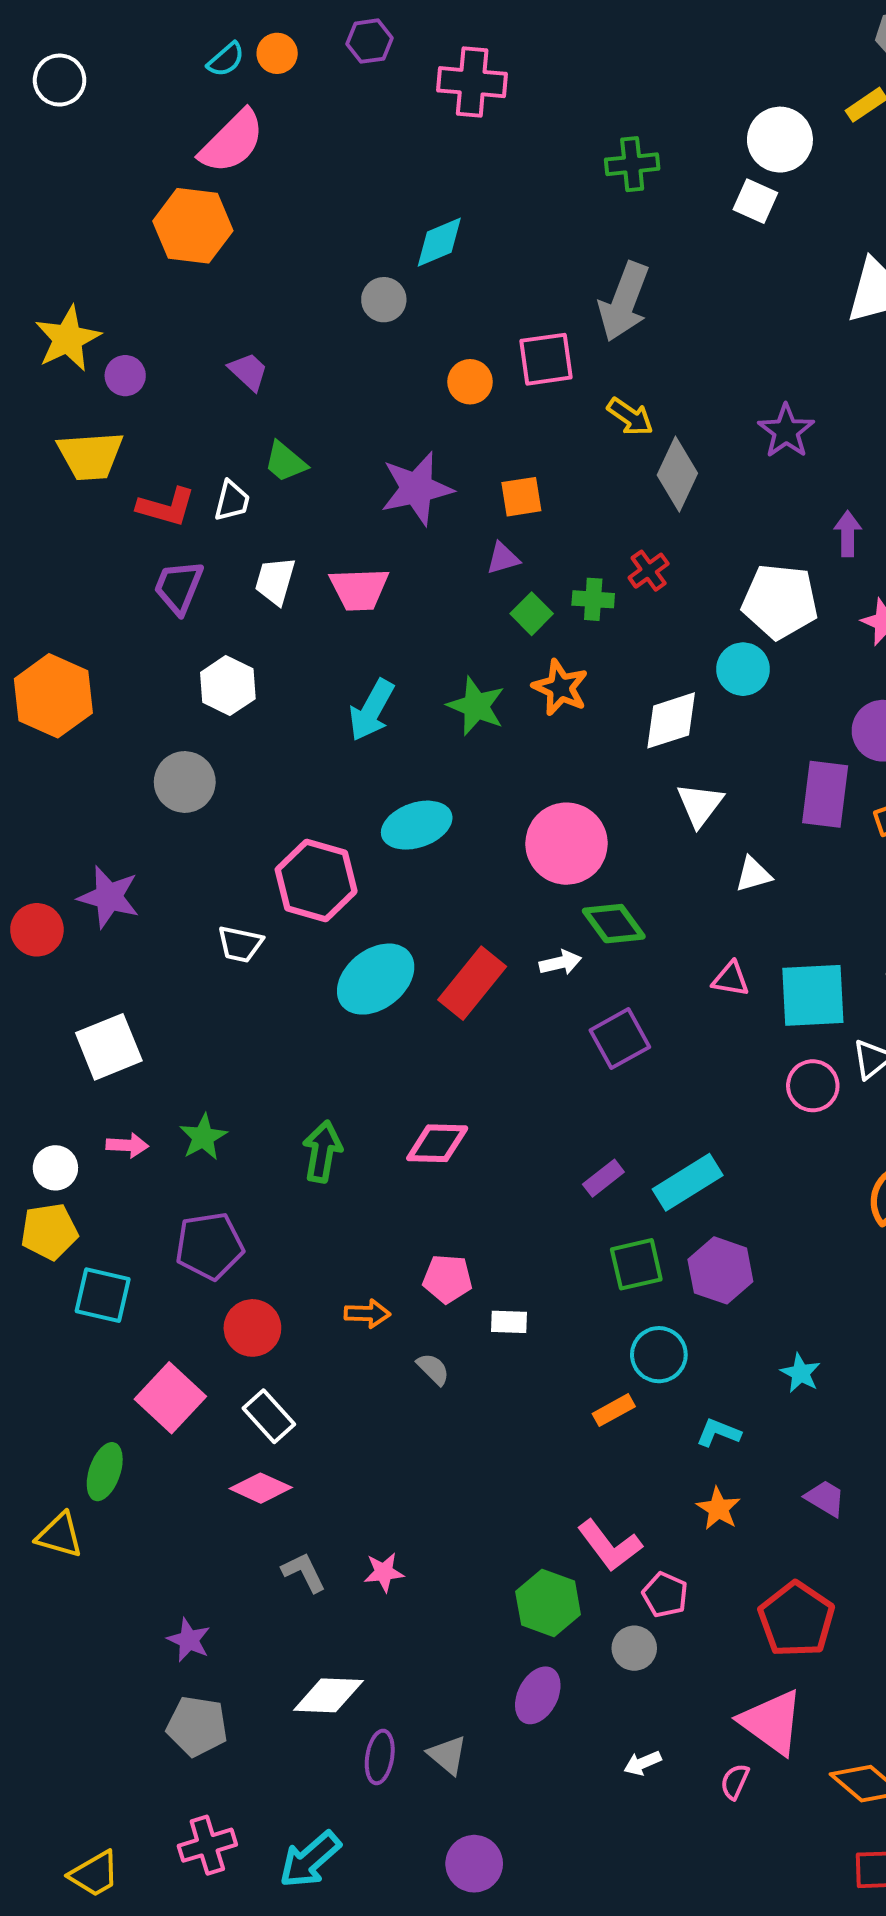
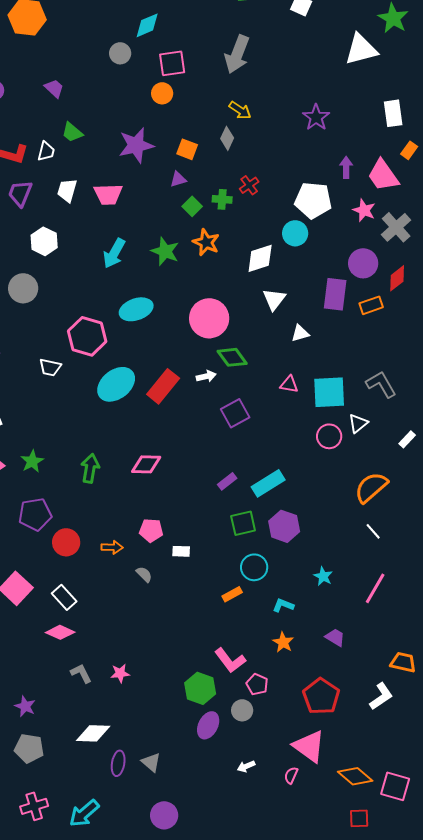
pink square: (546, 359) -> (172, 63), moved
gray diamond: (677, 474) -> (227, 138), moved, size x0.7
orange square: (521, 497) -> (187, 149), turned 30
red circle: (252, 1328) -> (66, 542), moved
purple ellipse: (538, 1695) -> (208, 725), moved

